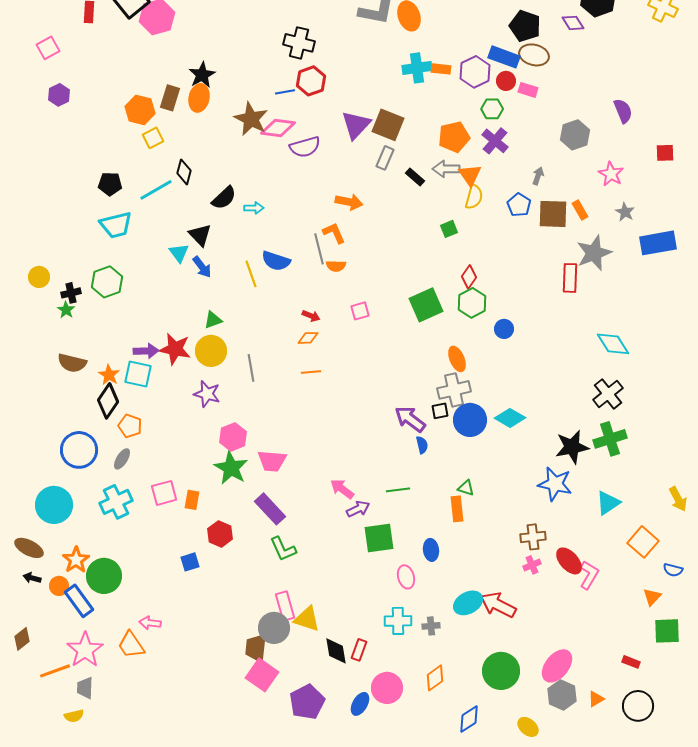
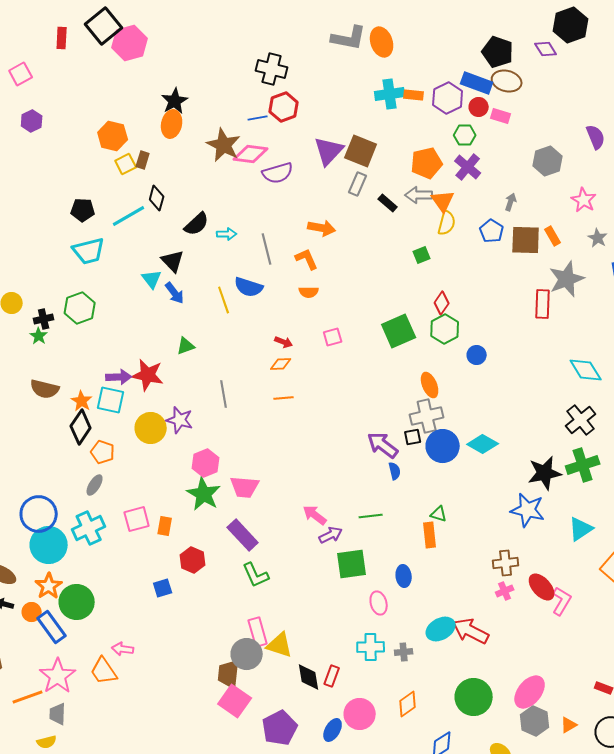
brown rectangle: (170, 98) -> (143, 160), moved, size x0.7
gray line: (319, 249) -> (267, 249), moved
yellow circle: (211, 351) -> (151, 428), moved
blue circle: (79, 450) -> (39, 514), moved
cyan circle: (54, 505) -> (49, 545), moved

